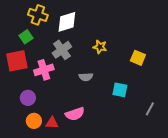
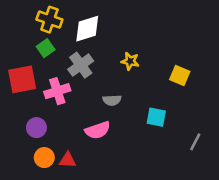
green square: (26, 37) -> (46, 48), moved
pink semicircle: (75, 114) -> (98, 130), moved

